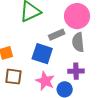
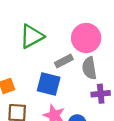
purple cross: (76, 71) -> (101, 94), moved

